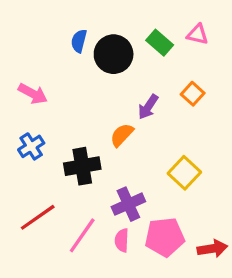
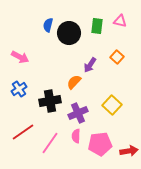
green rectangle: (160, 43) -> (97, 26), turned 56
purple cross: (128, 204) -> (78, 113), moved
pink semicircle: (122, 240) -> (76, 136), moved

